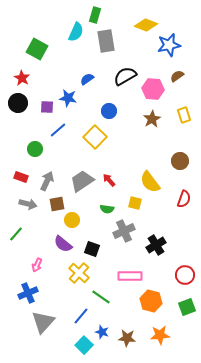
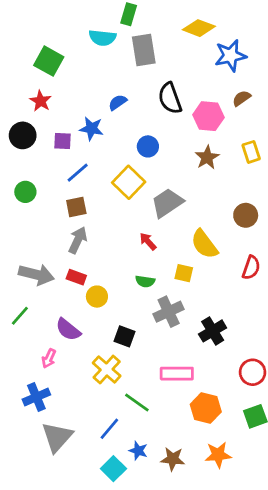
cyan semicircle: (76, 32) -> (102, 38), turned 72
black semicircle: (125, 76) -> (170, 98), turned -80
red star: (22, 78) -> (41, 101), moved
green circle: (35, 149) -> (25, 192), moved
red rectangle: (21, 177) -> (76, 277), moved
gray arrow: (47, 181) -> (78, 240), moved
gray trapezoid: (82, 181) -> (167, 203), moved
gray arrow: (28, 204) -> (36, 274), size x1.4
brown square: (57, 204) -> (76, 207), moved
purple semicircle: (63, 244) -> (68, 330), moved

